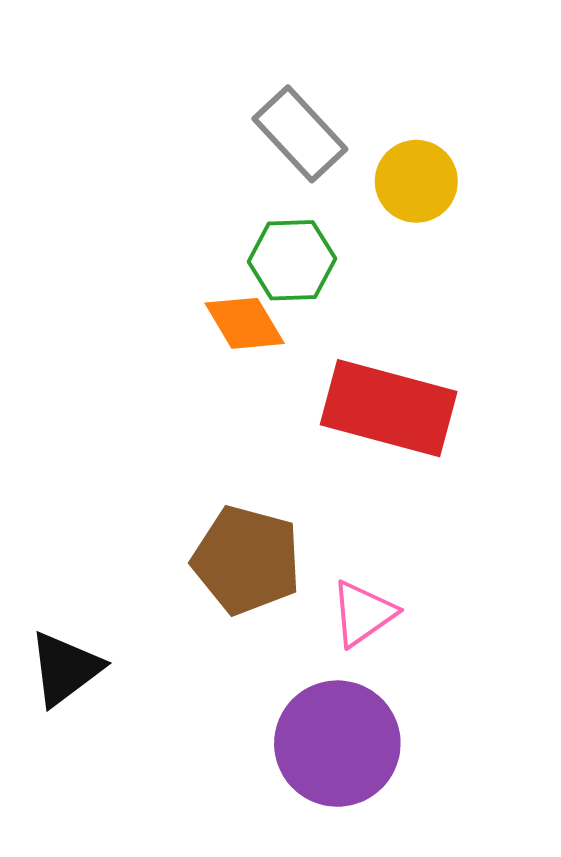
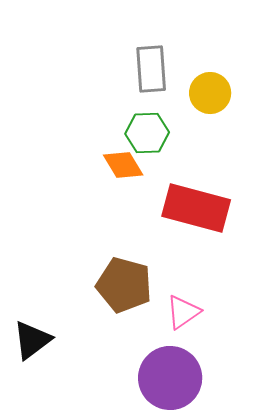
gray rectangle: (300, 134) -> (151, 69), turned 39

